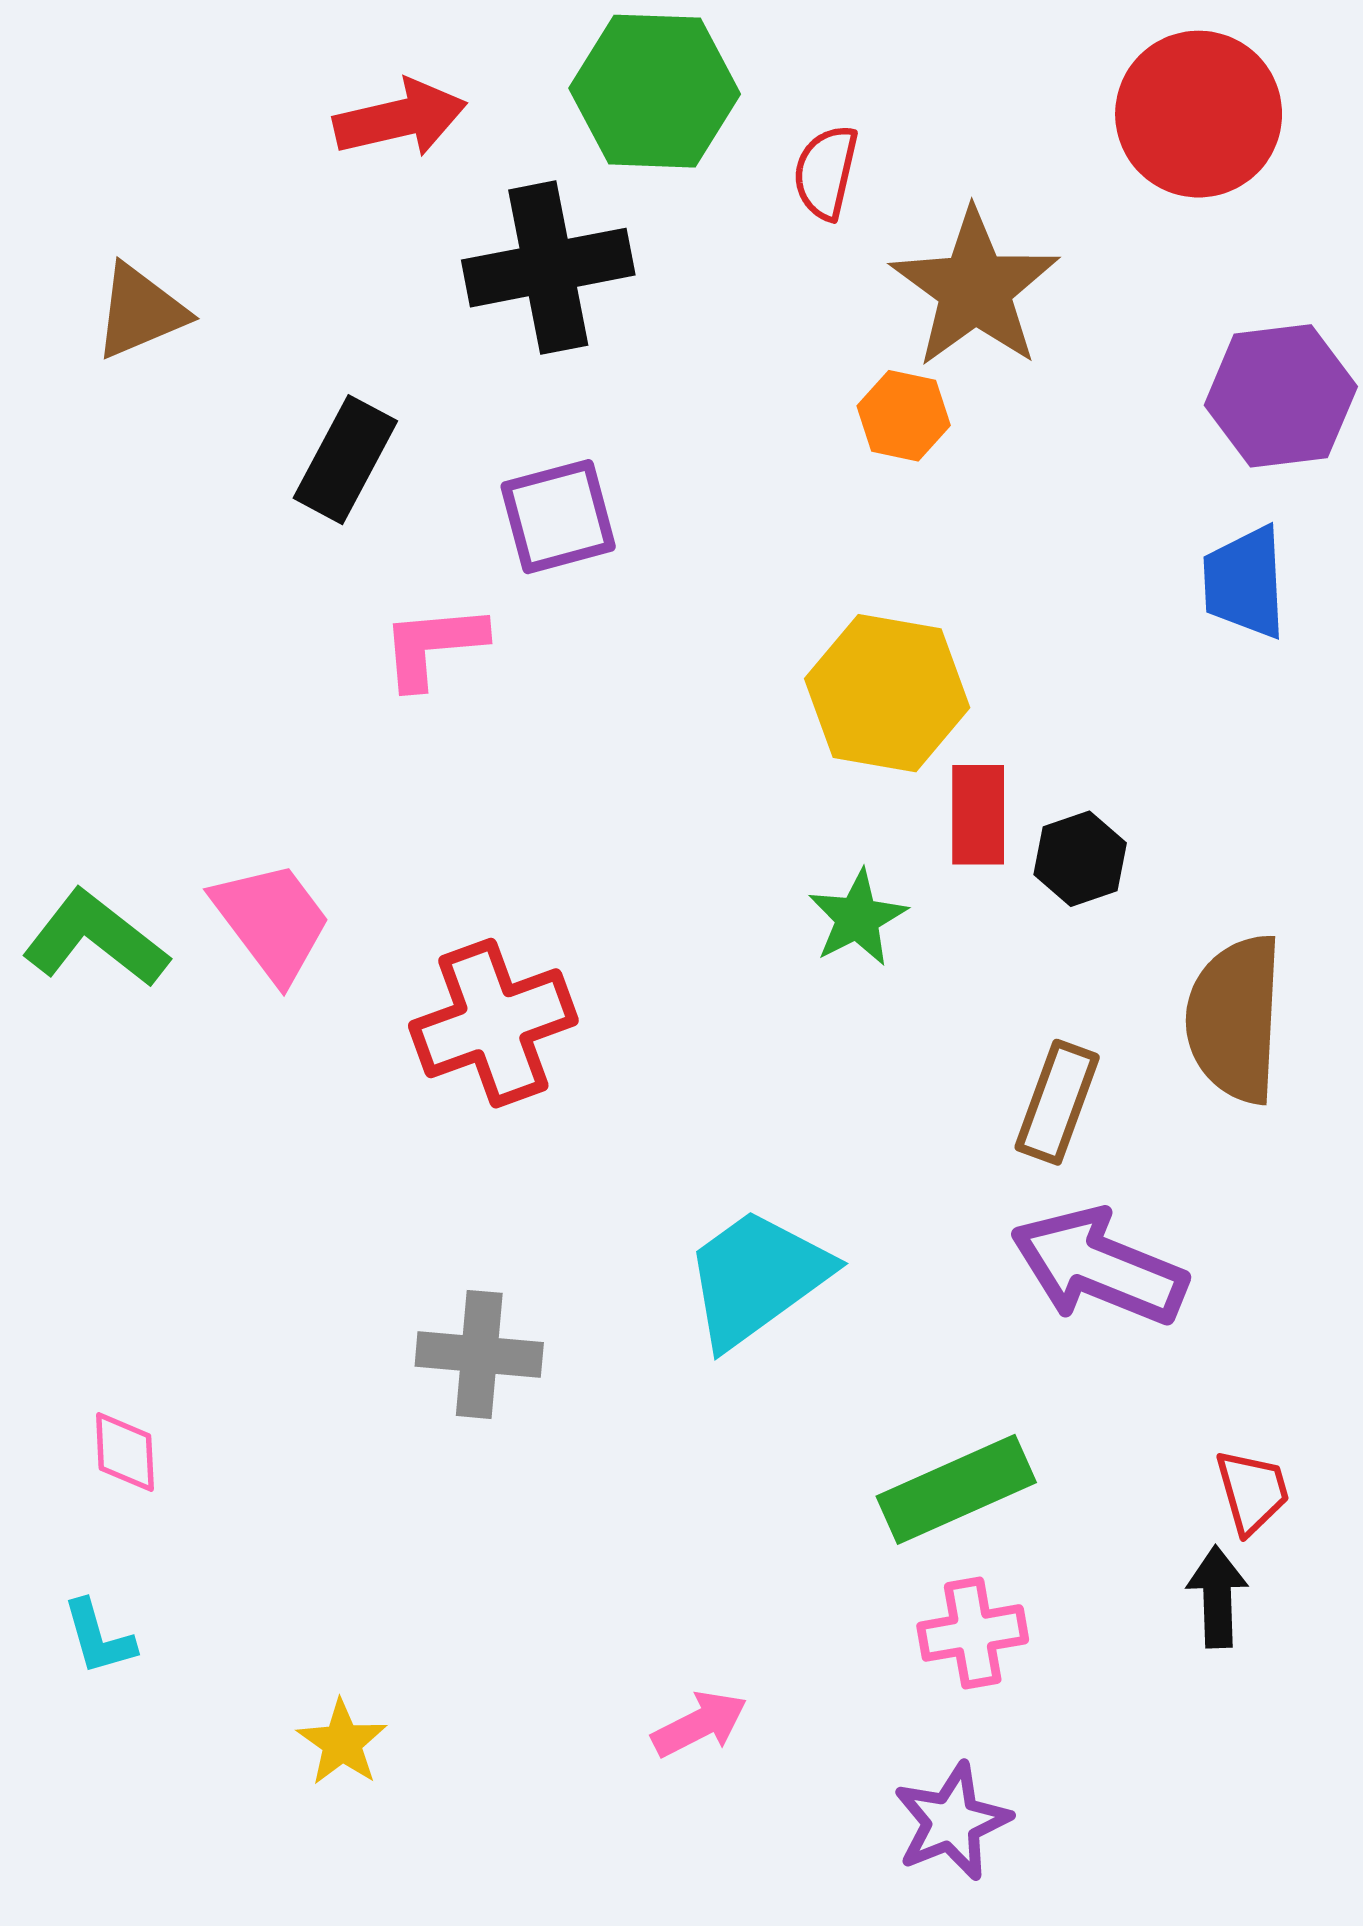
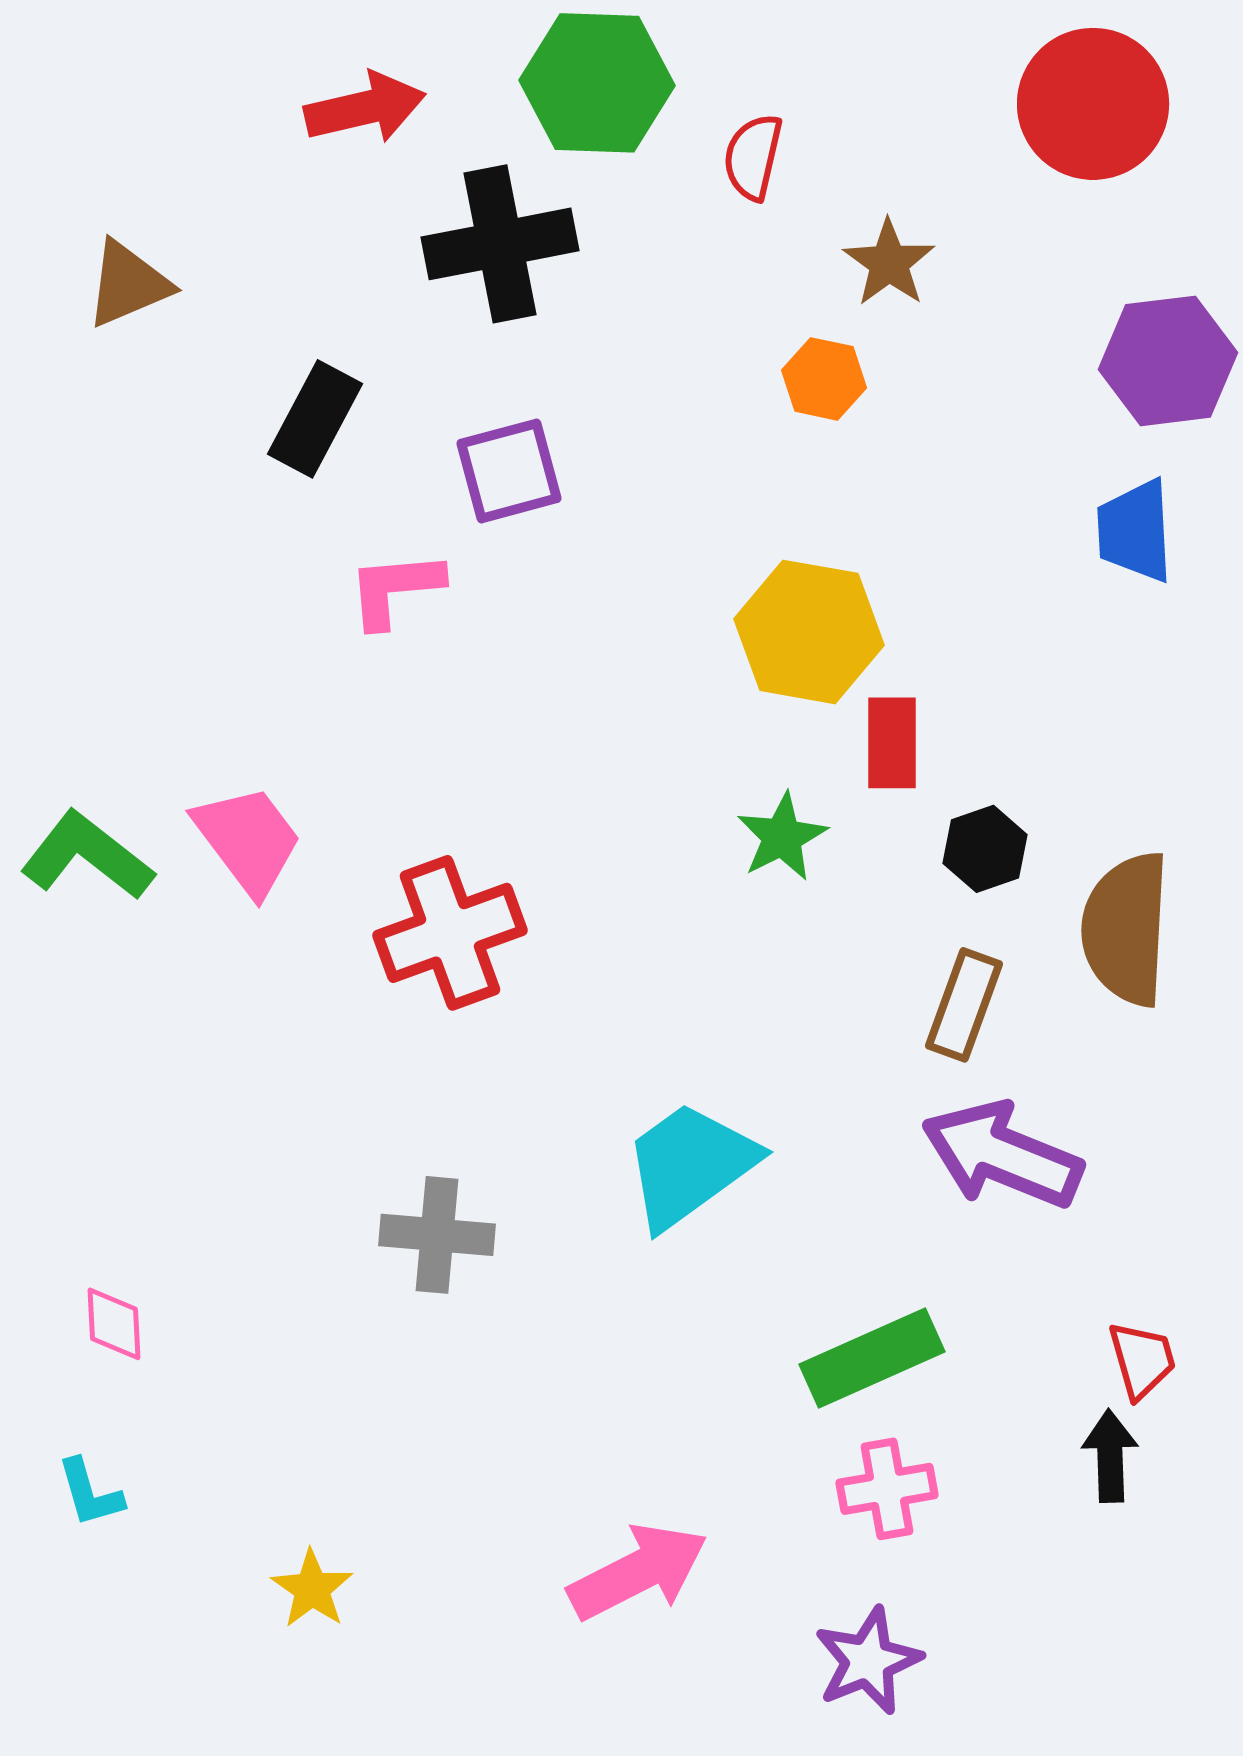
brown star: (975, 288) -> (889, 263), size x0.6
black hexagon: (1080, 859) -> (985, 849), moved
pink arrow: (700, 1724) -> (638, 1572), size x1.6

